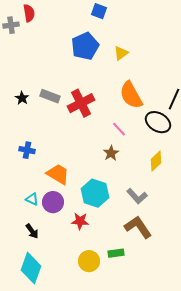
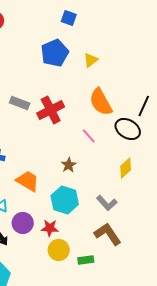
brown star: (111, 153) -> (69, 165), moved
purple circle: (53, 202) -> (23, 223), moved
yellow circle: (89, 261) -> (59, 250), moved

